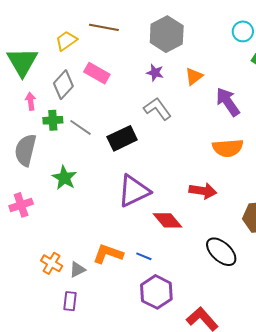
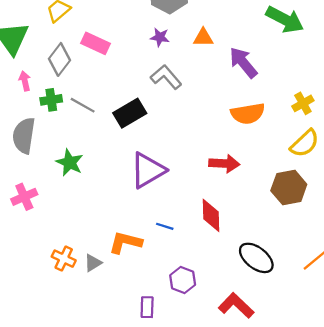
orange triangle: (194, 76) -> (203, 38), turned 42
red diamond: (168, 220) -> (211, 215), moved, turned 44
black ellipse: (221, 252) -> (256, 258), moved
blue line: (144, 256) -> (165, 226), moved
purple hexagon: (156, 292) -> (183, 280), size x0.7
purple rectangle: (70, 301) -> (147, 307), moved

